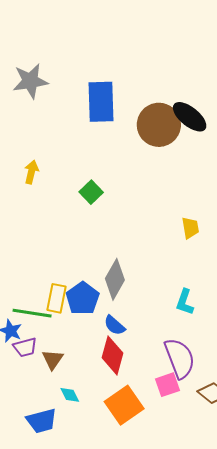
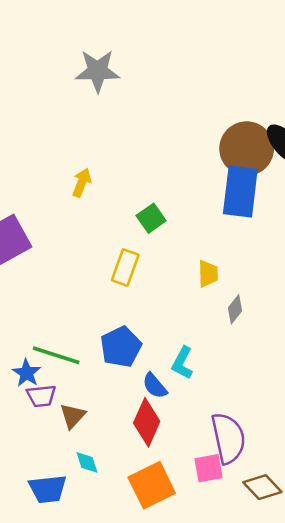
blue rectangle: (101, 102) -> (240, 191), moved
yellow trapezoid: (190, 228) -> (208, 274), moved
gray diamond: (115, 279) -> (235, 309), moved, size x0.6
yellow rectangle: (57, 298) -> (125, 268), moved
cyan L-shape: (185, 302) -> (182, 363), moved

